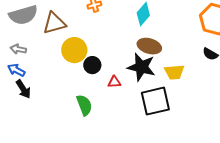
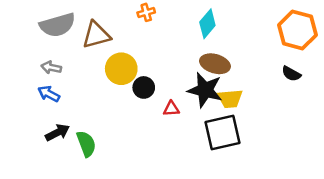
yellow trapezoid: (174, 72) -> (230, 99), moved
black arrow: (23, 89) -> (57, 132), moved, turned -84
green semicircle: (84, 105) -> (86, 144), moved

